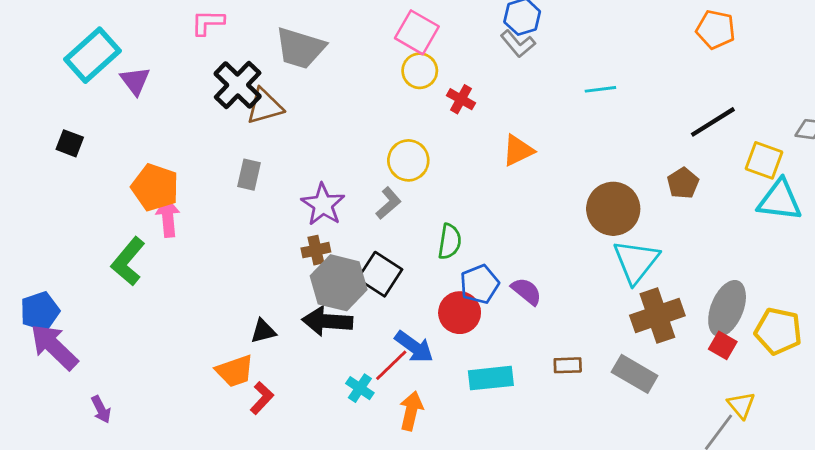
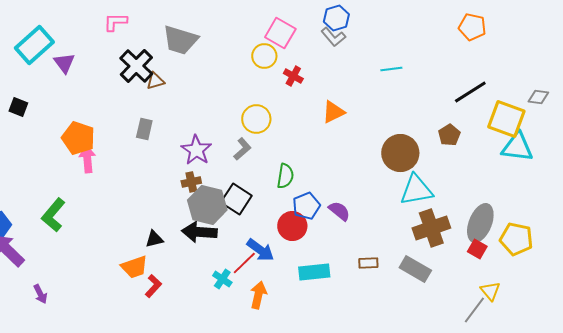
pink square: (417, 32) -> (280, 33), moved
brown triangle: (265, 106) -> (155, 81), size x0.7
yellow square: (764, 160) -> (506, 119), size x1.4
green L-shape: (128, 261) -> (53, 215), moved
cyan triangle: (636, 261) -> (416, 190), turned 42

